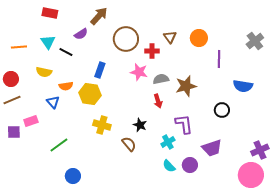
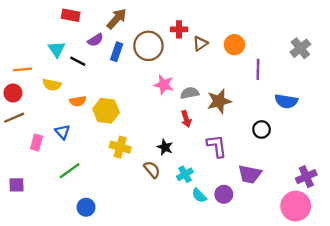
red rectangle: (50, 13) -> (71, 15), moved
brown triangle: (170, 37) -> (200, 43), turned 32
orange line: (19, 47) -> (22, 69), moved
red cross: (152, 51) -> (179, 29), moved
blue rectangle: (100, 70) -> (117, 52), moved
blue triangle: (53, 102) -> (62, 132), moved
pink rectangle: (31, 121) -> (37, 142), turned -56
purple square: (14, 132) -> (16, 185), moved
cyan cross: (168, 142) -> (185, 174), moved
purple trapezoid: (212, 148) -> (250, 174), turned 30

